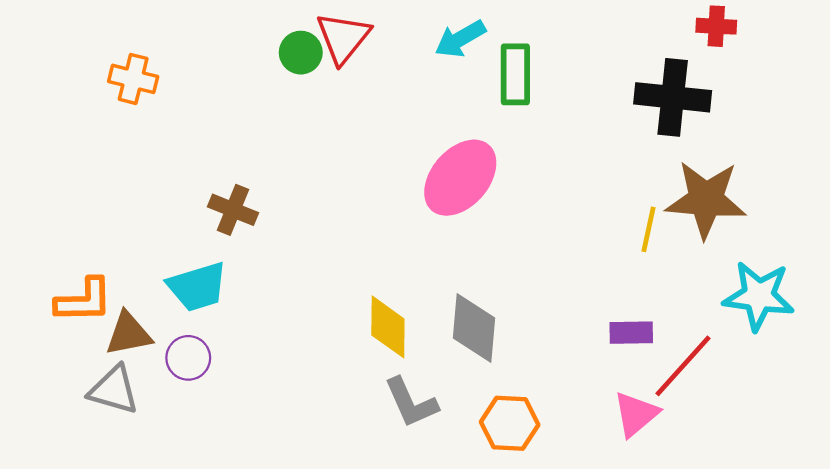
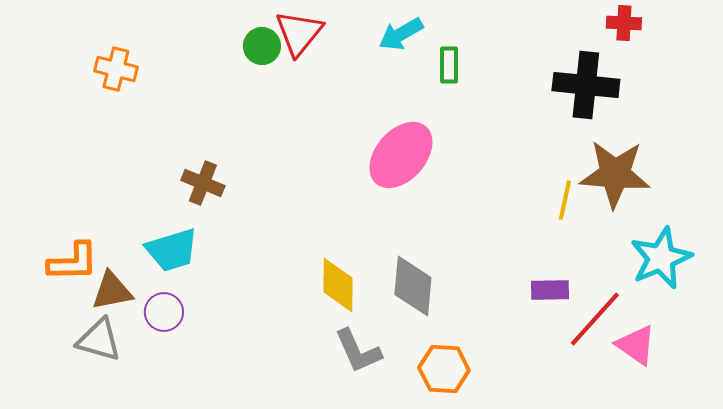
green rectangle: (515, 74) -> (449, 65), size x0.7
cyan star: (759, 296) -> (661, 258), turned -30
pink triangle: (636, 414) -> (636, 345), moved, turned -45

